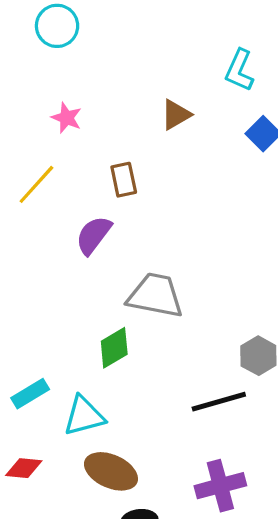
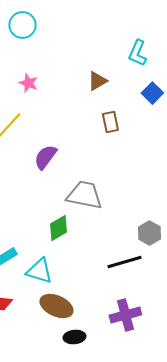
brown rectangle: (124, 180) -> (110, 122), moved
cyan triangle: (84, 416) -> (39, 271), turned 32

